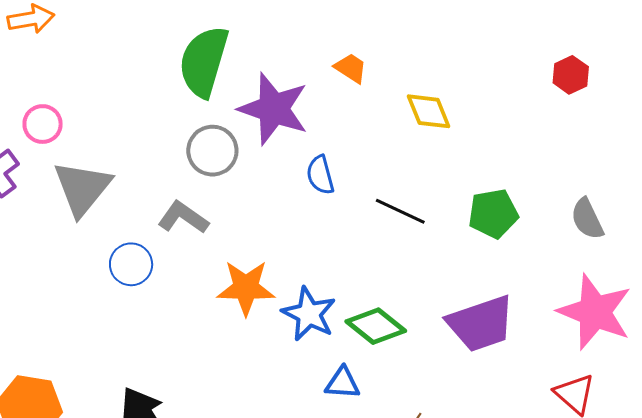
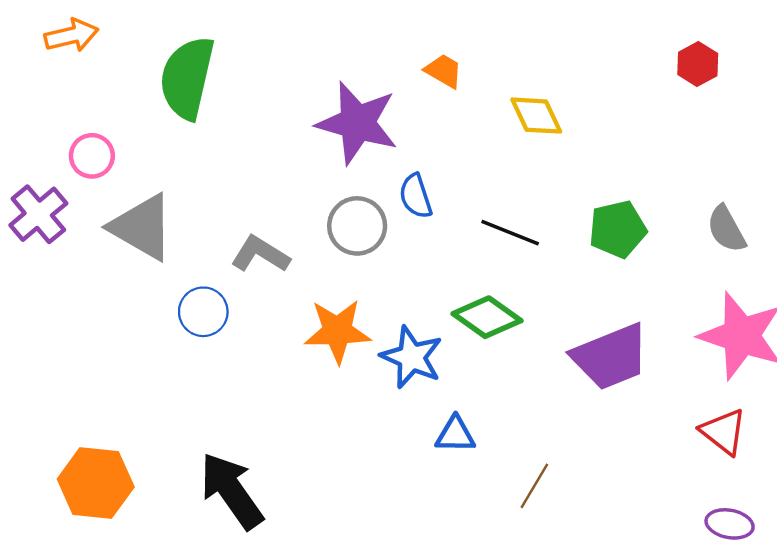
green semicircle: (204, 62) -> (187, 78), moved
gray circle: (212, 151) -> (357, 226), moved
gray triangle: (82, 188) -> (142, 227), turned -36
green diamond: (376, 326) -> (487, 317), moved

